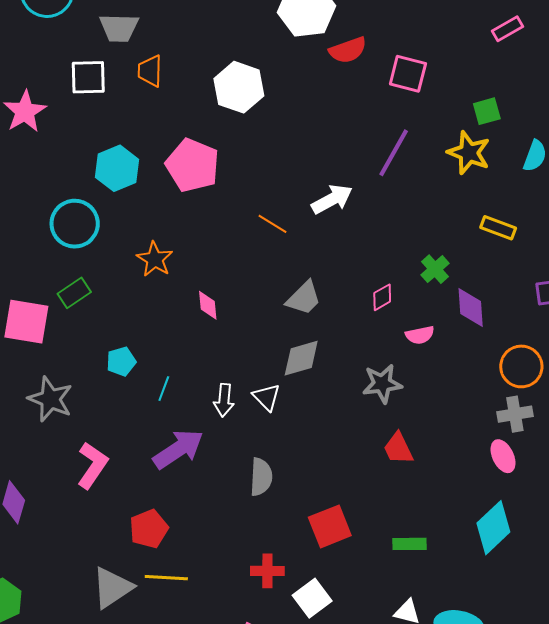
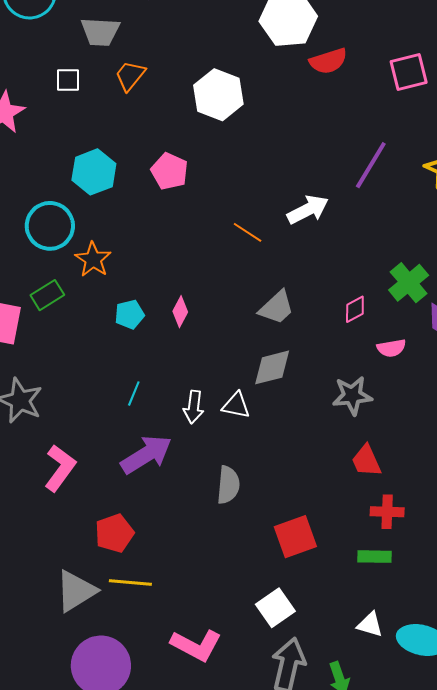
orange trapezoid: (150, 71) -> (130, 76), turned 36
pink square: (408, 74) -> (409, 72), moved, turned -30
white square: (88, 77) -> (68, 80), size x0.7
pink pentagon: (193, 165) -> (170, 171), size x0.7
orange star: (155, 259) -> (93, 259), moved
green cross: (435, 269) -> (409, 283), size x1.4
pink diamond: (208, 305) -> (180, 312), turned 32
cyan pentagon: (121, 361) -> (130, 314), moved
white triangle: (266, 397) -> (236, 405), turned -36
red cross: (267, 571) -> (387, 512), moved

